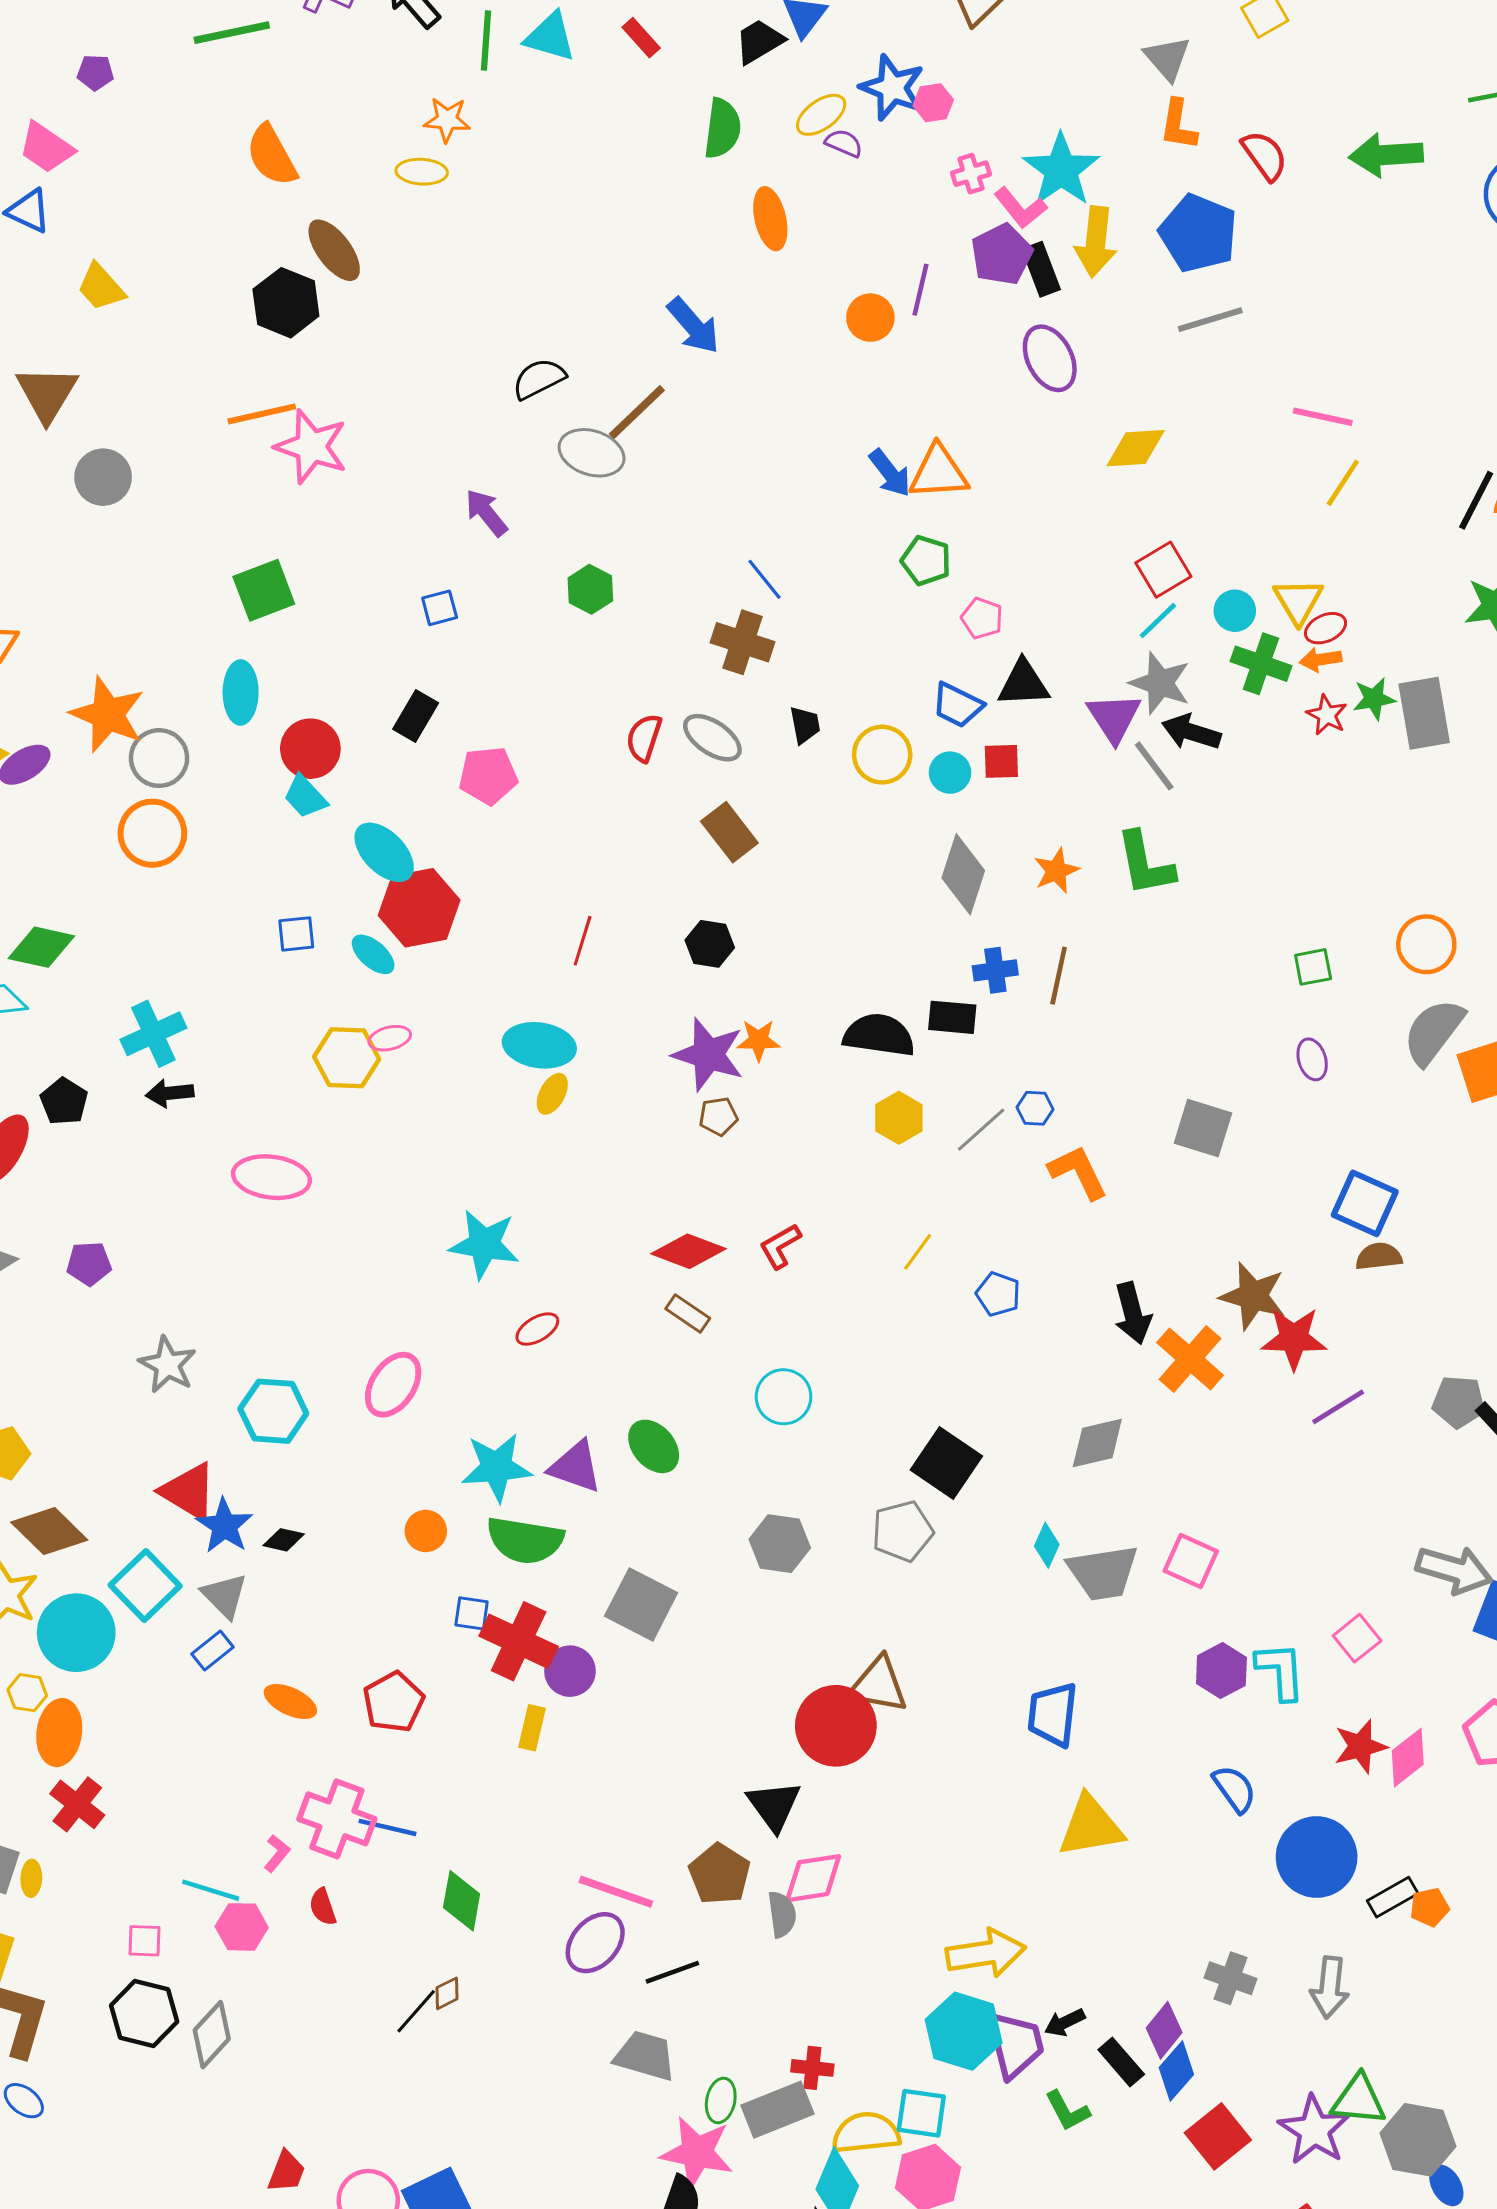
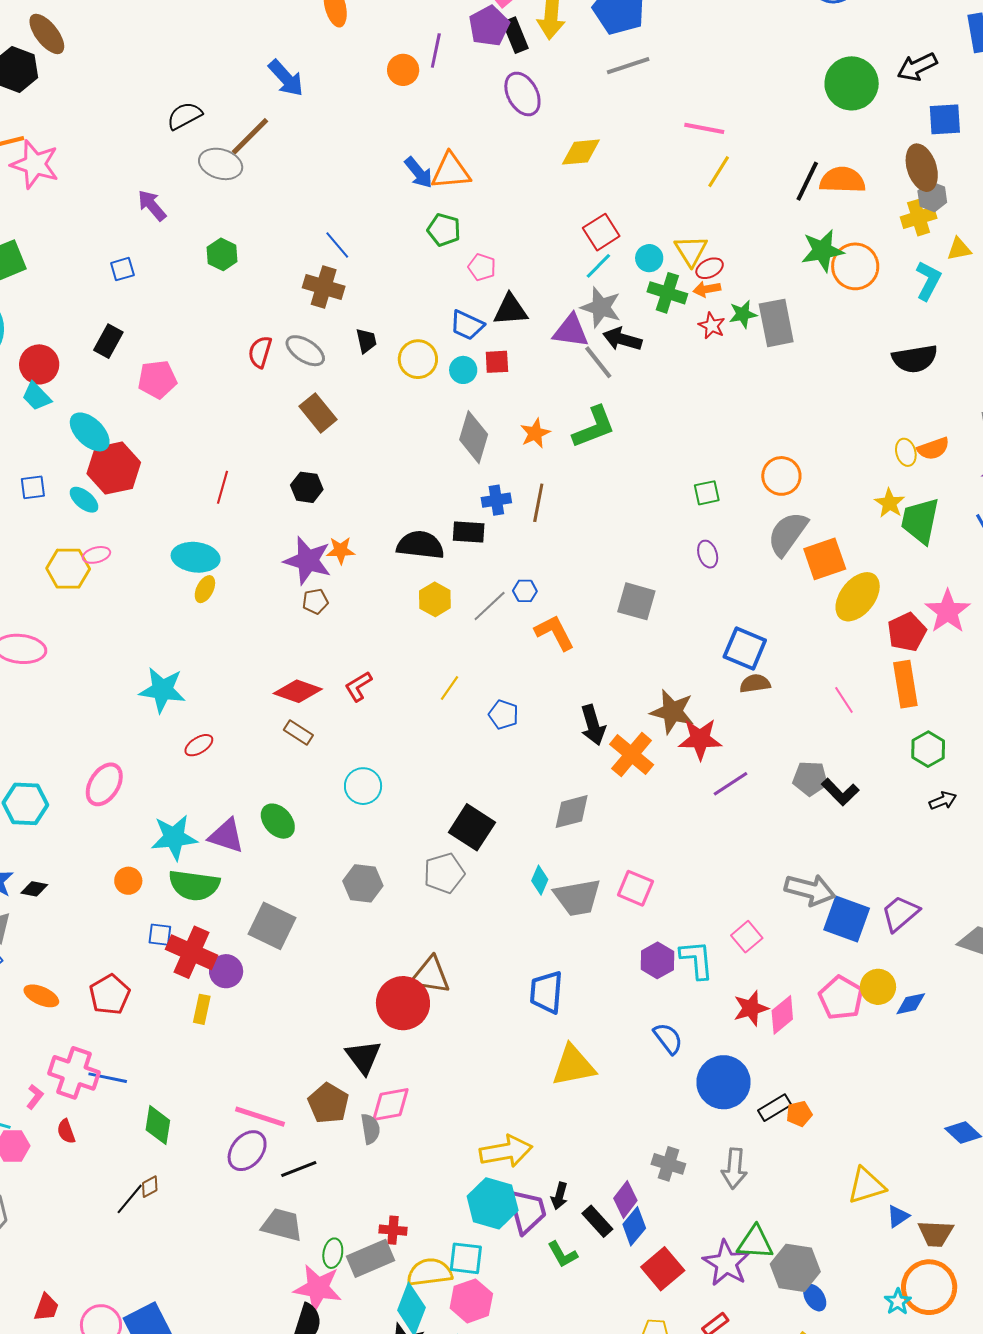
purple triangle: (1114, 718) -> (571, 331), turned -48
green L-shape: (1145, 864) -> (594, 427), turned -99
black arrow: (1065, 2022) -> (559, 1196), turned -48

